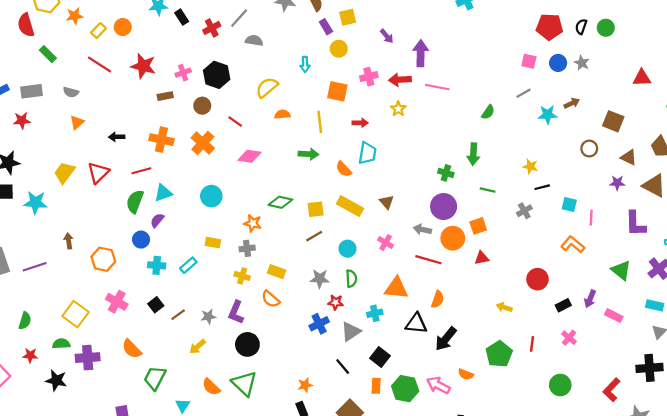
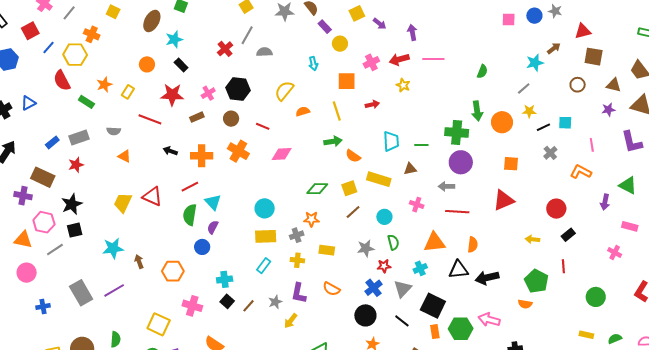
orange star: (75, 16) -> (104, 85), moved
black rectangle: (182, 17) -> (181, 65), moved
yellow square: (348, 17) -> (357, 13), moved
yellow rectangle: (99, 31) -> (128, 92), moved
purple arrow: (421, 53) -> (412, 32), size x0.7
red line: (100, 65) -> (150, 119), moved
red triangle: (642, 78) -> (583, 31), moved
gray line: (523, 93) -> (524, 89), moved
orange triangle: (77, 122) -> (124, 156), turned -40
black arrow: (117, 137) -> (170, 151), moved, turned 32
cyan trapezoid: (367, 153) -> (391, 141), moved
orange semicircle: (344, 169) -> (353, 156), moved
red triangle: (98, 173) -> (152, 196), turned -40
green cross: (446, 173) -> (457, 132), size x1.6
green line: (488, 190) -> (421, 145), moved
cyan triangle: (163, 193) -> (213, 202), turned -42
cyan circle: (211, 196) -> (265, 208), moved
cyan star: (35, 202) -> (113, 248), moved
brown triangle: (387, 202) -> (410, 169), turned -48
cyan square: (569, 204) -> (565, 123), moved
gray cross: (524, 211) -> (550, 153), moved
orange star: (253, 223) -> (311, 219), moved
orange square: (478, 226) -> (511, 164), moved, turned 35
orange circle: (453, 238) -> (502, 122), moved
yellow rectangle: (213, 243) -> (266, 236), size x1.5
red triangle: (482, 258) -> (504, 200), size x1.6
cyan cross: (157, 265) -> (225, 279), moved
cyan rectangle: (188, 265) -> (264, 266), moved
orange semicircle: (271, 299) -> (331, 289), moved
purple arrow: (590, 299) -> (605, 202), moved
black rectangle: (563, 305) -> (568, 235), moved
pink cross: (569, 338) -> (615, 252), moved
black arrow: (446, 339) -> (487, 278), turned 50
black circle: (247, 344) -> (365, 315), moved
yellow arrow: (197, 347) -> (291, 321), moved
black square: (380, 357) -> (433, 306), size x1.4
orange semicircle: (466, 374) -> (525, 304), moved

